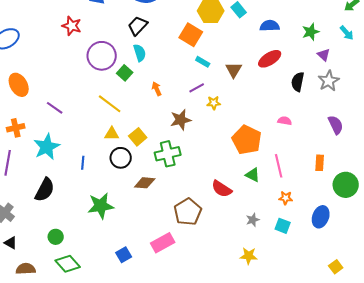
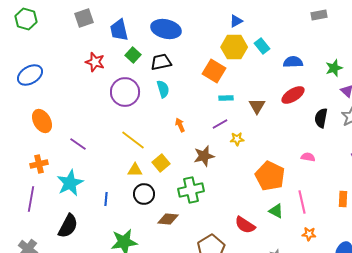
black trapezoid: (138, 26) -> (161, 62), turned 35
cyan rectangle: (203, 62) -> (226, 98), turned -32
green square: (125, 73) -> (133, 55), moved
yellow square: (138, 137) -> (161, 163), moved

